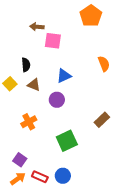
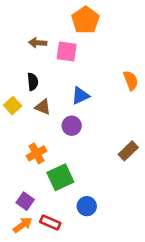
orange pentagon: (91, 16) -> (85, 20), moved
brown arrow: (37, 27) -> (38, 43), moved
green square: (67, 141) -> (60, 177), moved
blue circle: (63, 176) -> (87, 206), moved

